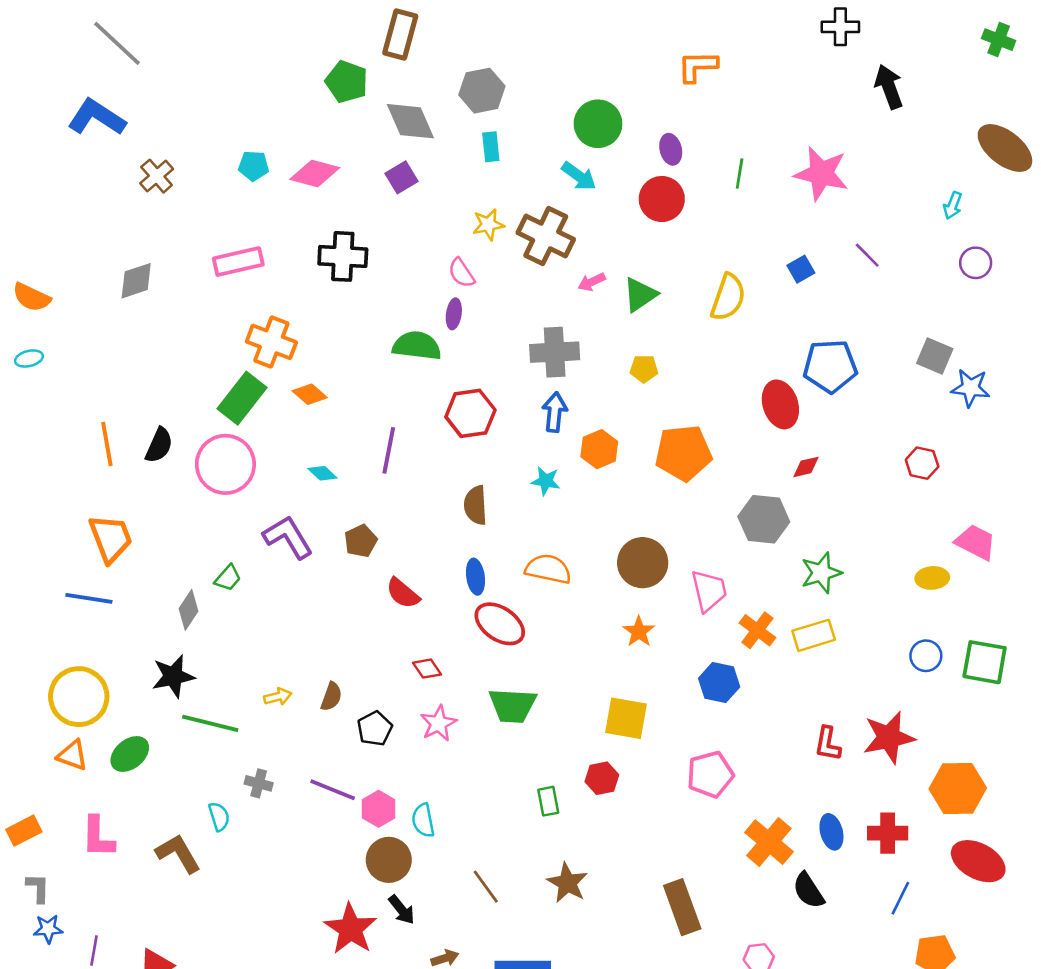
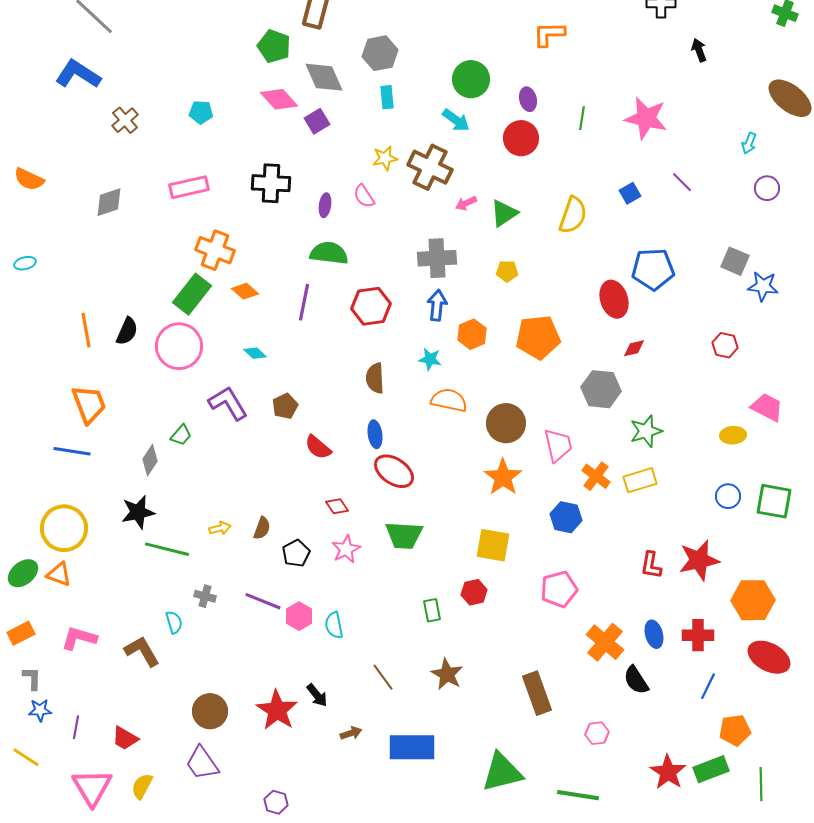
black arrow: (889, 87) -> (699, 50), size x0.7
pink diamond: (315, 174) -> (279, 99), moved, turned 33
orange semicircle: (32, 297) -> (29, 179), moved
purple ellipse: (454, 314) -> (325, 205), moved
purple line: (389, 450) -> (304, 302), moved
orange semicircle: (548, 569) -> (449, 400), moved
orange star: (639, 632) -> (503, 477), size x1.5
green ellipse: (130, 754) -> (23, 573), moved
pink L-shape: (98, 837) -> (79, 638), turned 105
brown circle: (389, 860) -> (210, 711), moved

